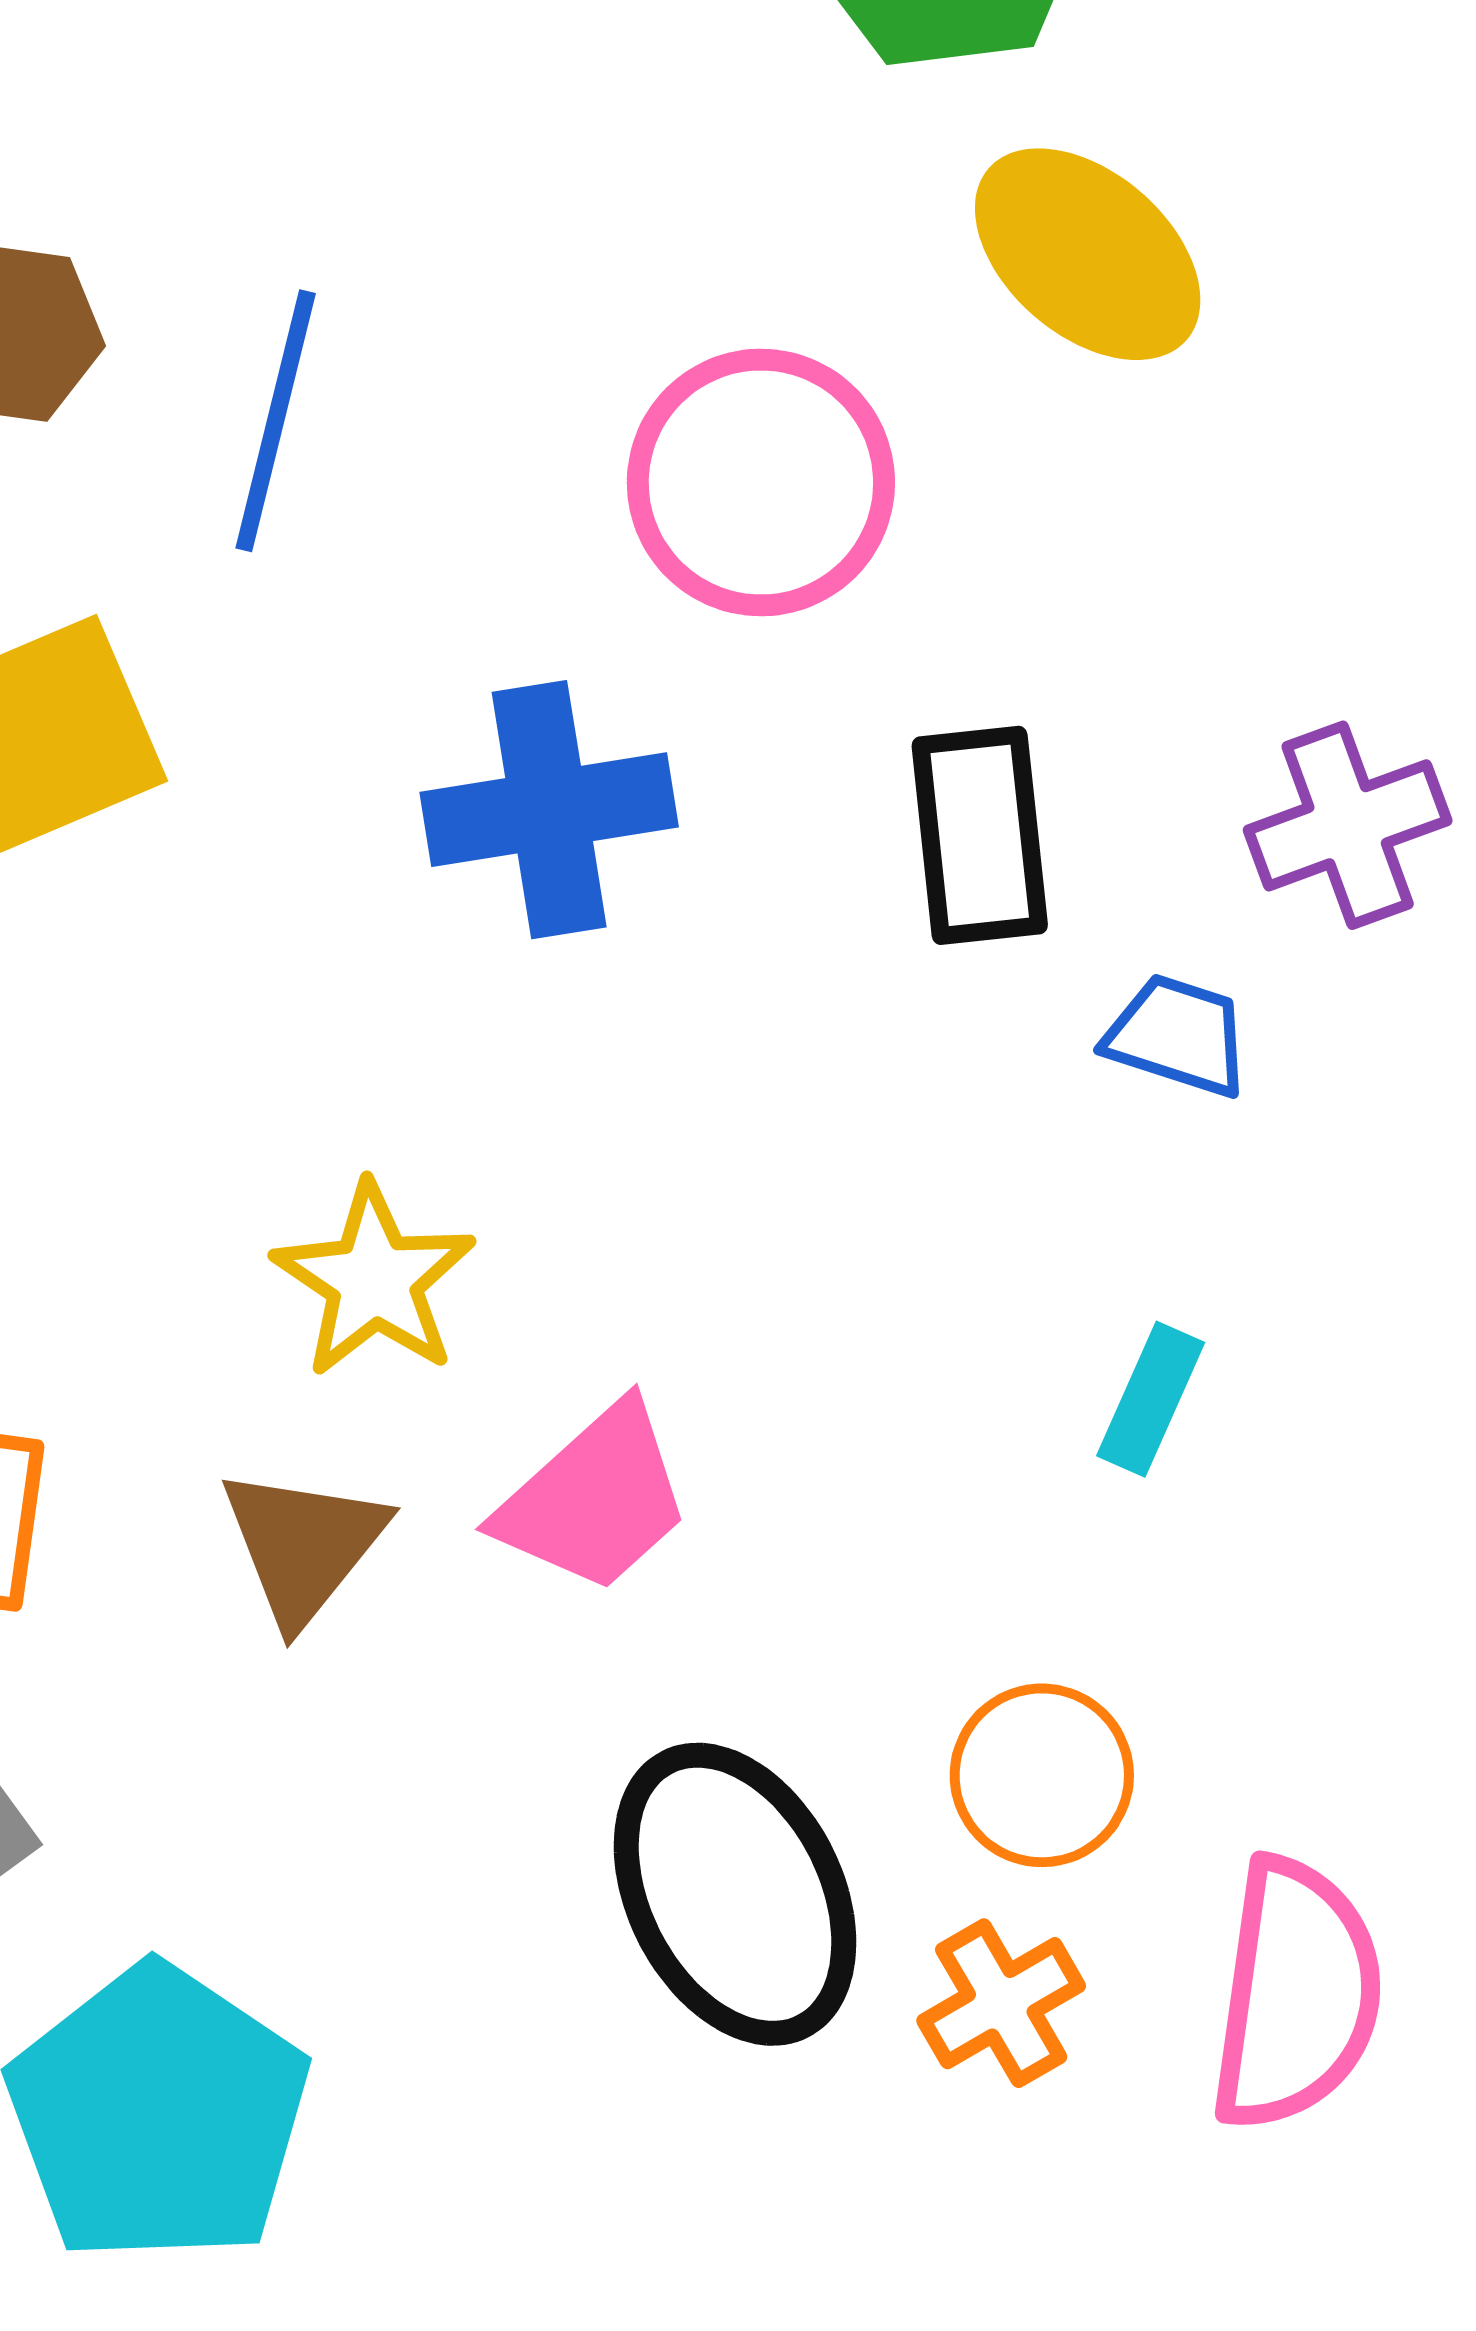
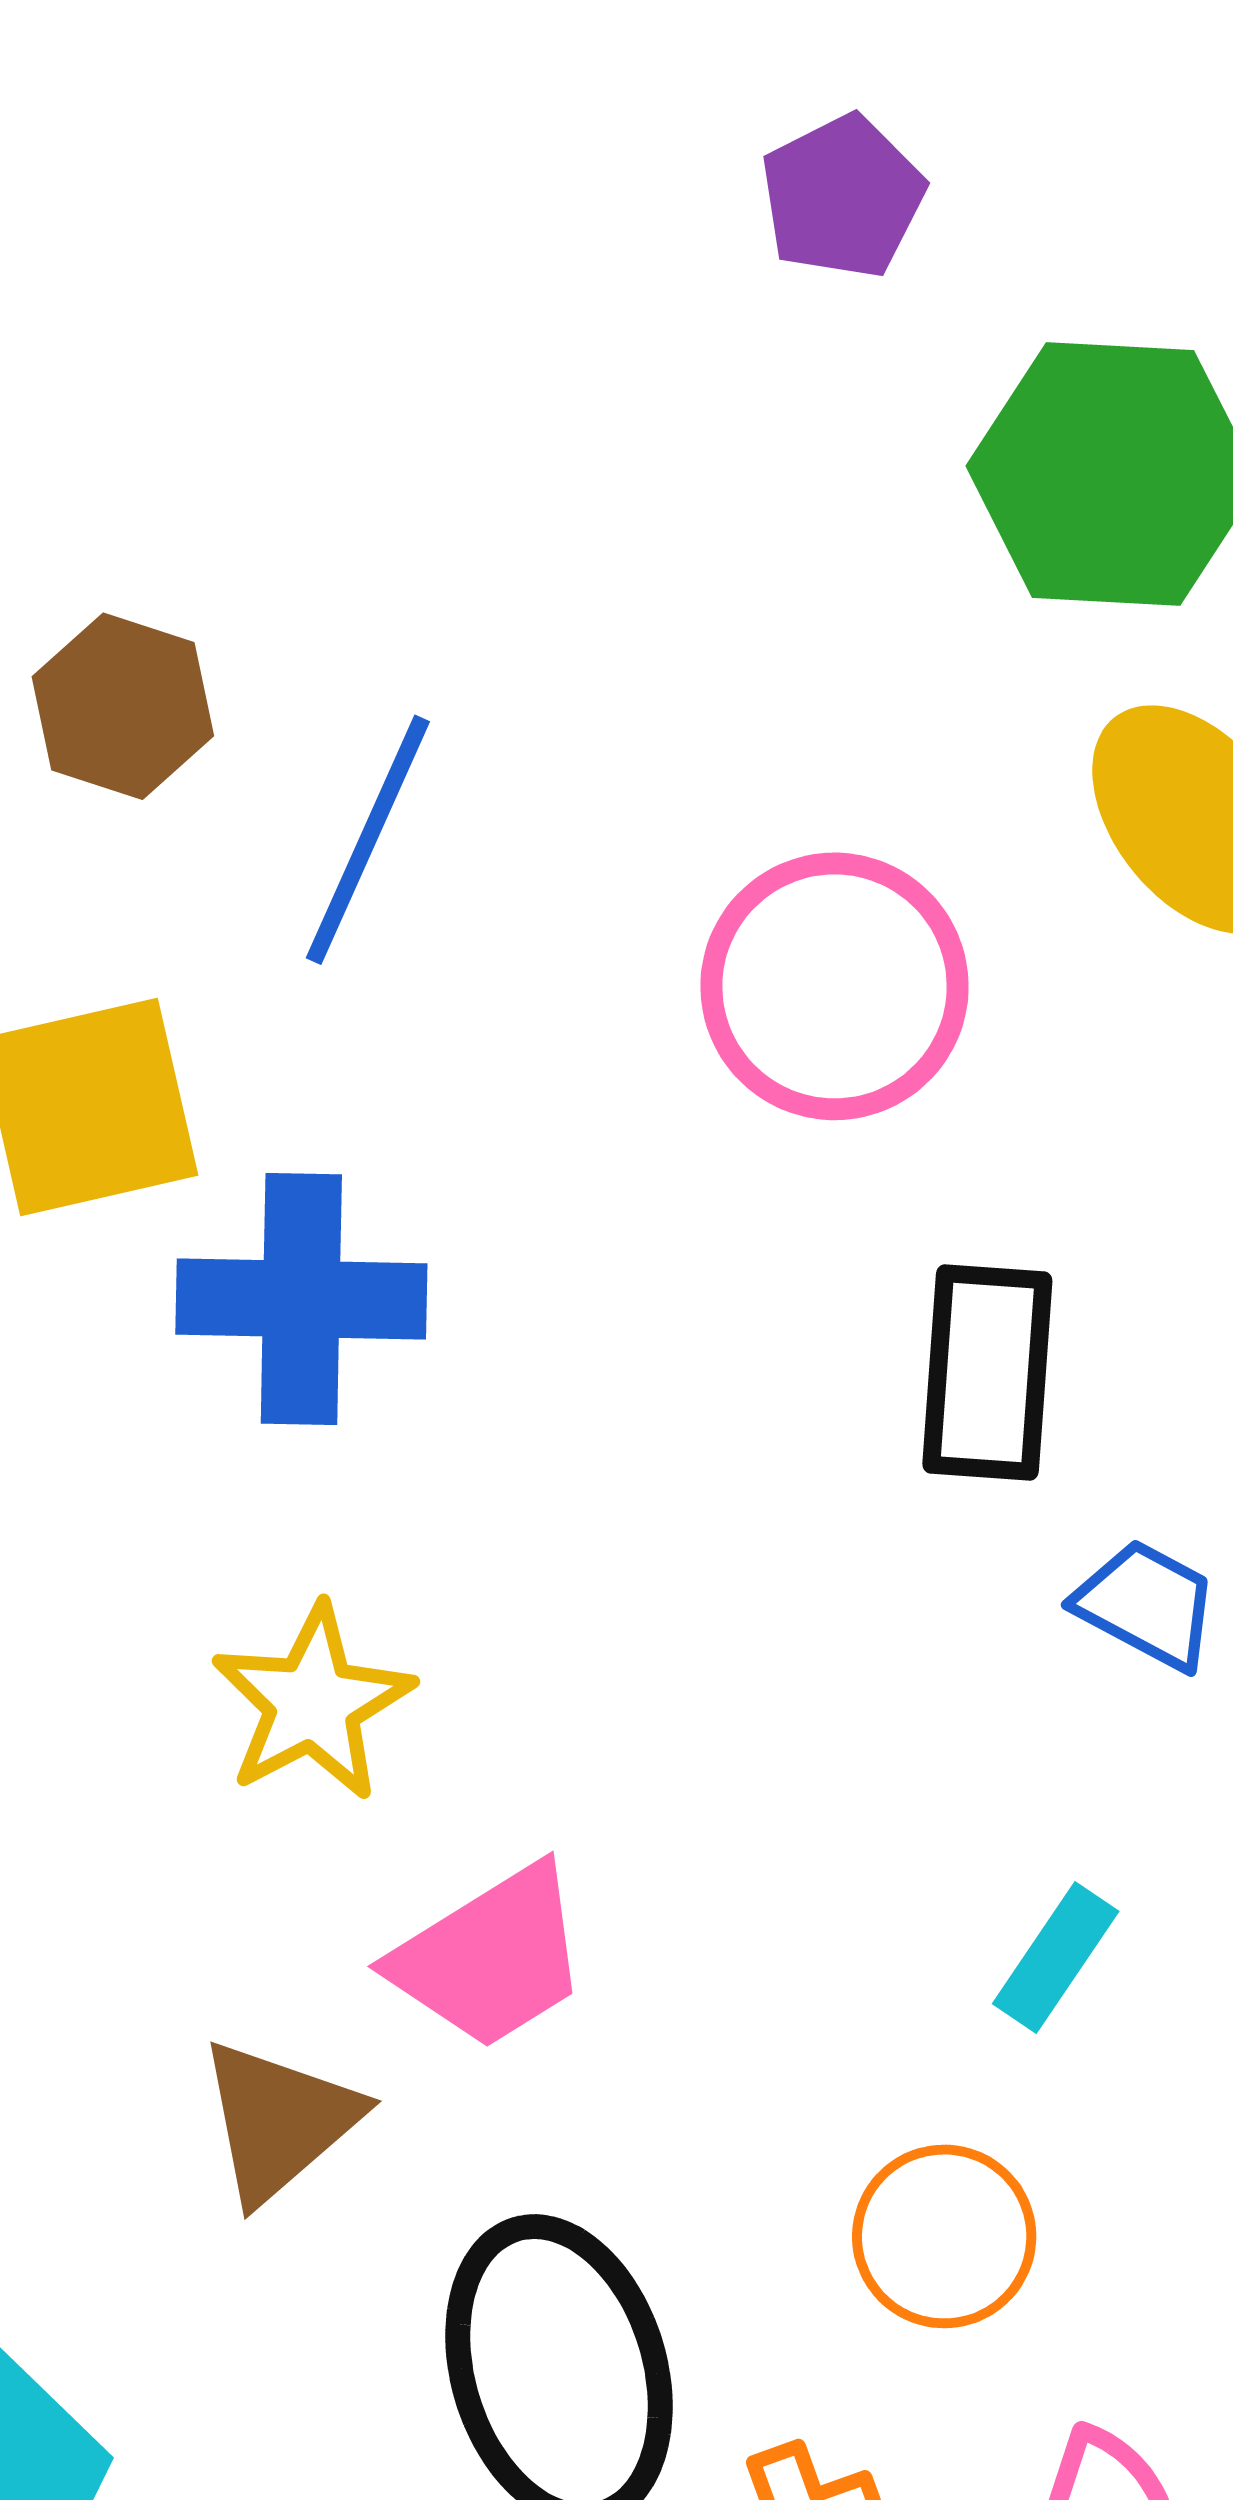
blue cross: (549, 810) -> (301, 1299), moved
brown triangle: (303, 1545) -> (279, 2121), moved
orange circle: (1042, 1775) -> (944, 2236), moved

